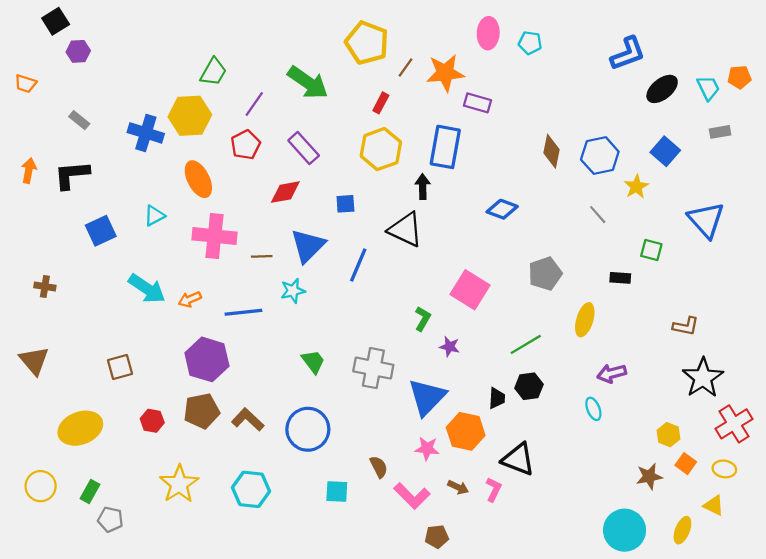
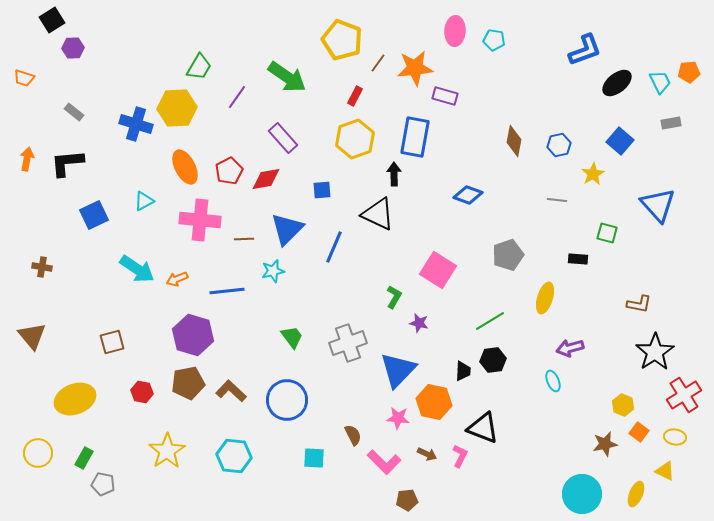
red pentagon: (246, 145) -> (229, 171), moved
blue hexagon: (600, 156) -> (559, 145), size x0.7
gray line: (598, 215) -> (557, 200), turned -42
gray cross: (373, 368) -> (348, 343), turned -30

